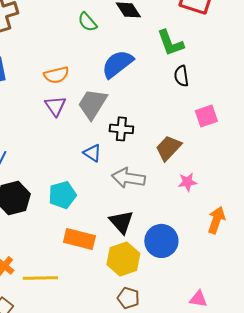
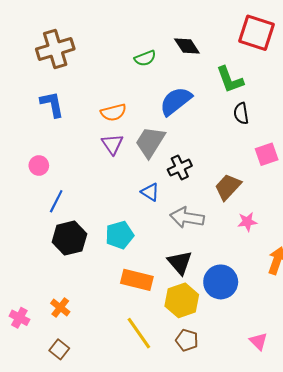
green semicircle: (87, 22) -> (145, 58), turned -70
black cross: (121, 129) -> (180, 168), turned -30
yellow line: (40, 278) -> (139, 333), moved, turned 56
pink triangle: (198, 299) -> (258, 341), turned 36

